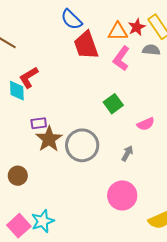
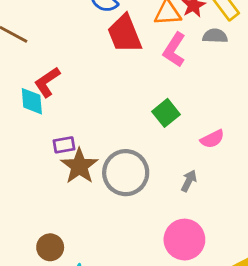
brown circle: (18, 176) -> (50, 247), moved

